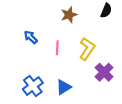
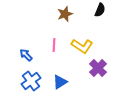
blue arrow: (31, 37) -> (26, 55), moved
yellow L-shape: (87, 49) -> (82, 46), turned 90

